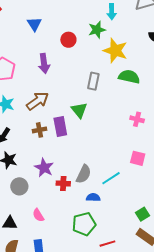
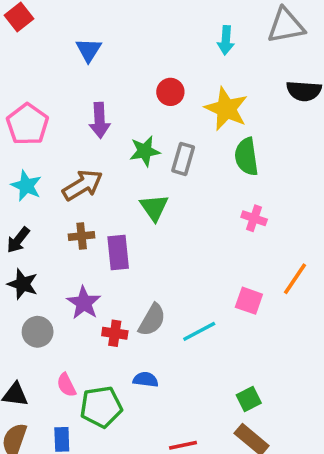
green star: (97, 30) -> (145, 151), moved
red circle: (68, 40) -> (170, 92), moved
green semicircle: (129, 77) -> (246, 157), turned -115
pink cross: (137, 119) -> (254, 218), moved
purple rectangle: (60, 126) -> (118, 253), moved
blue semicircle: (93, 197) -> (146, 380), moved
green pentagon: (84, 224) -> (101, 407), moved

